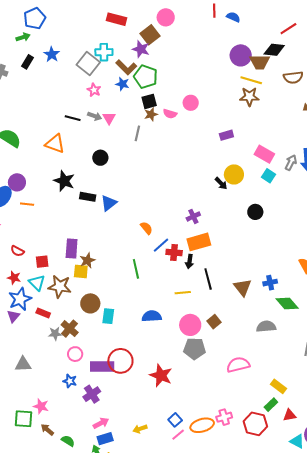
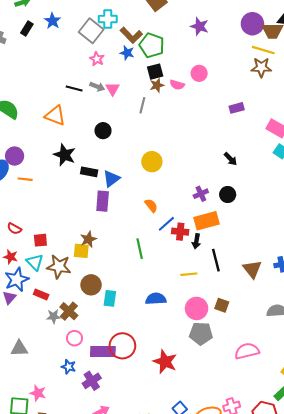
purple star: (141, 49) -> (199, 26), moved
yellow circle: (234, 174) -> (152, 162), moved
black circle: (255, 212) -> (228, 195), moved
purple rectangle: (72, 249) -> (103, 201), moved
brown square: (214, 322) -> (222, 305), turned -32

